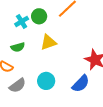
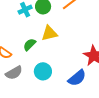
green semicircle: (18, 47) -> (30, 45), moved, turned 144

